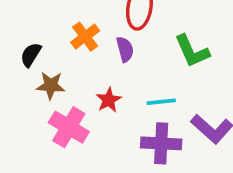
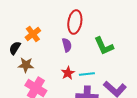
orange cross: (85, 37) -> (33, 34), moved
red star: (109, 100) -> (68, 73), moved

